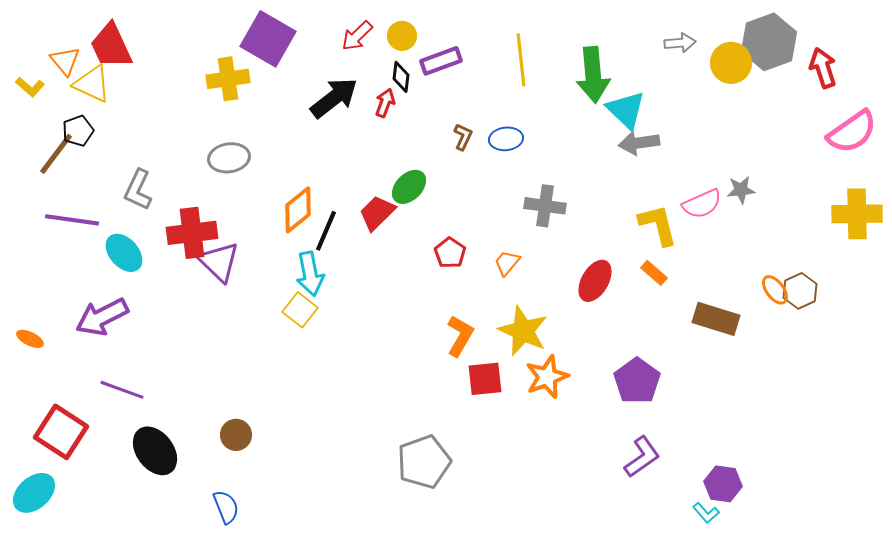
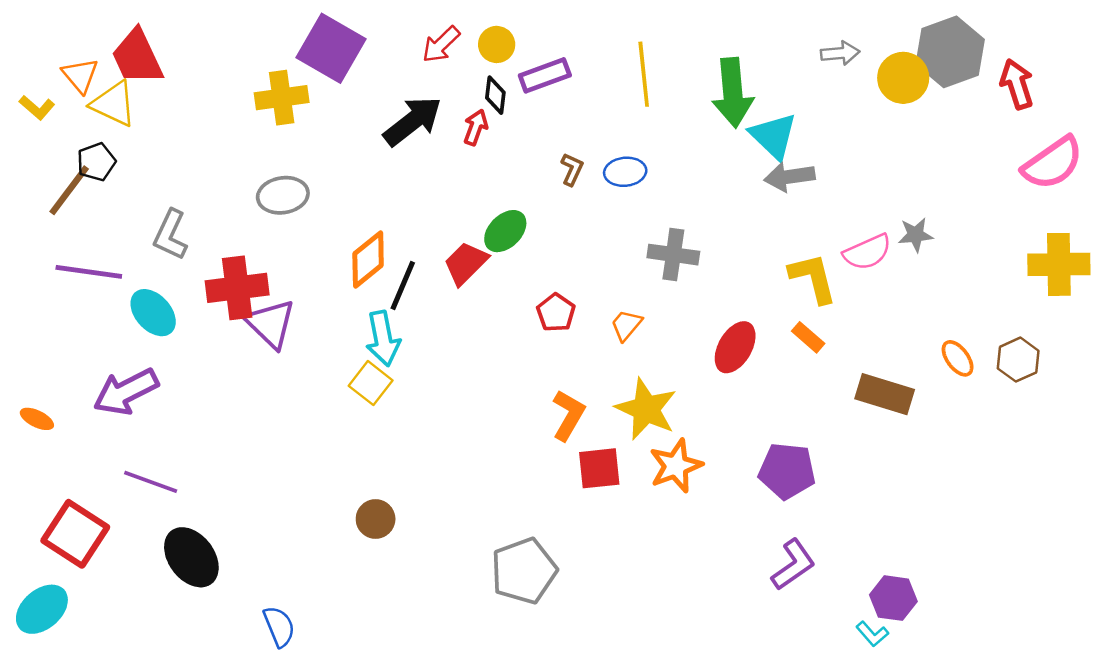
brown hexagon: (800, 291) -> (1018, 360), moved
purple pentagon: (637, 381) -> (787, 471), turned -30
brown circle: (236, 435) -> (376, 519), moved

